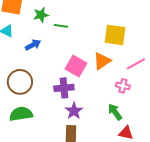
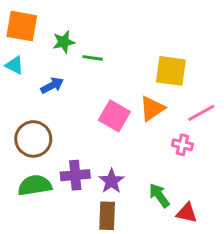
purple cross: (64, 88) -> (75, 175), moved
green arrow: (115, 112) -> (159, 195), moved

